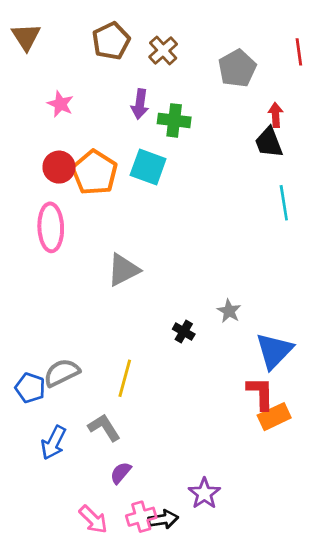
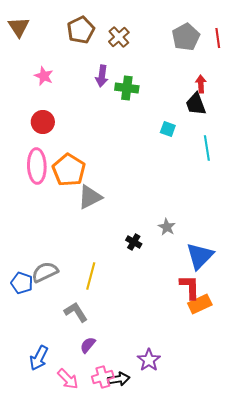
gray pentagon: (237, 68) -> (186, 37), moved
cyan square: (148, 167) -> (168, 129), moved, size x0.6
orange pentagon: (95, 173) -> (69, 170), moved
blue arrow: (53, 443) -> (39, 358), moved

